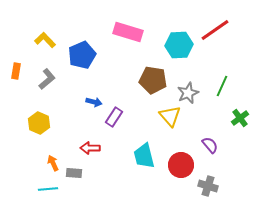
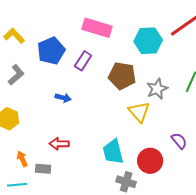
purple rectangle: (114, 117) -> (83, 61), moved
gray cross: (208, 186) -> (126, 182), moved

